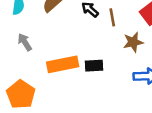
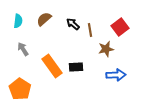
orange rectangle: (63, 64) -> (52, 66), turned 65

